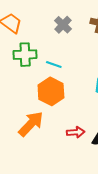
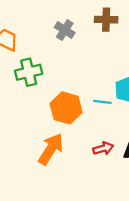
cyan line: (54, 64) -> (102, 102), moved

